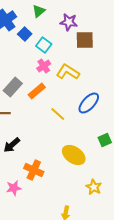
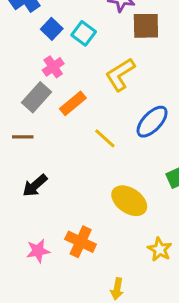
blue square: (25, 34) -> (52, 29), moved
pink cross: (44, 66) -> (53, 67), moved
yellow L-shape: (68, 72) -> (120, 74), turned -65
orange cross: (34, 170) -> (81, 242), moved

